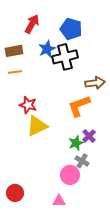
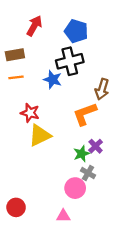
blue star: (47, 49) -> (53, 80), moved, turned -30
brown arrow: (95, 83) -> (102, 89), turned 114

